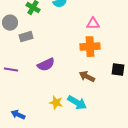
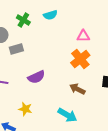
orange cross: (90, 47) -> (80, 59), turned -36
yellow star: (56, 103) -> (25, 109), moved

